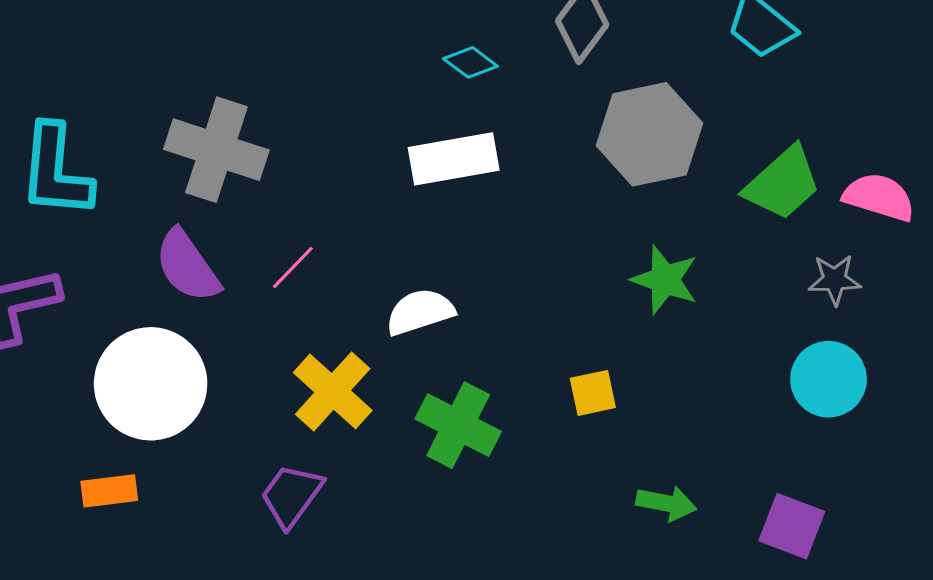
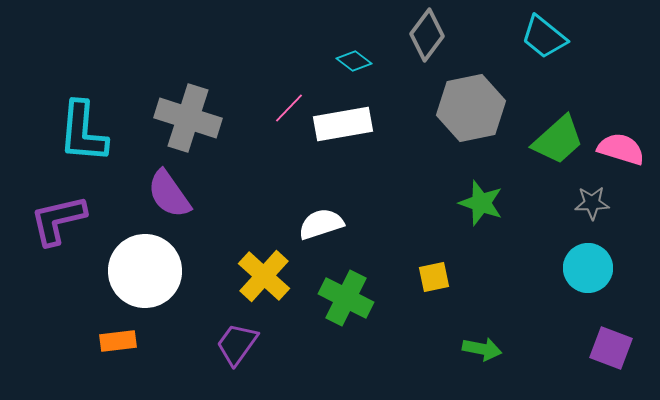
pink line: (293, 267) -> (289, 108), moved
purple square: (792, 526) -> (611, 348), moved

